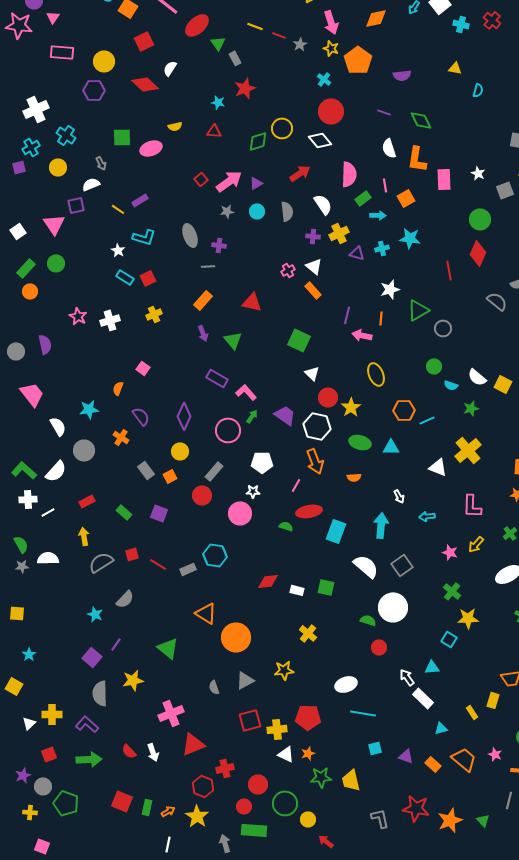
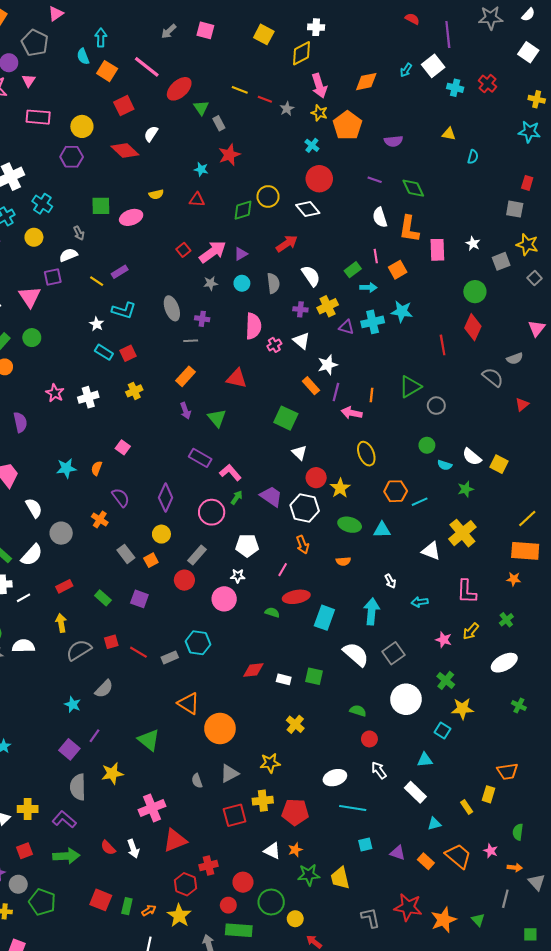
pink semicircle: (349, 174) -> (253, 326), moved
cyan cross: (382, 248) -> (373, 322), size x1.5
white star: (390, 289) -> (328, 365), moved
orange rectangle: (313, 290) -> (311, 386), moved
cyan star: (89, 409) -> (66, 468), moved
orange arrow: (315, 461) -> (303, 545), size x0.7
white circle: (393, 607) -> (406, 699), moved
white arrow: (407, 677) -> (379, 770), moved
yellow cross: (277, 729) -> (263, 801), moved

